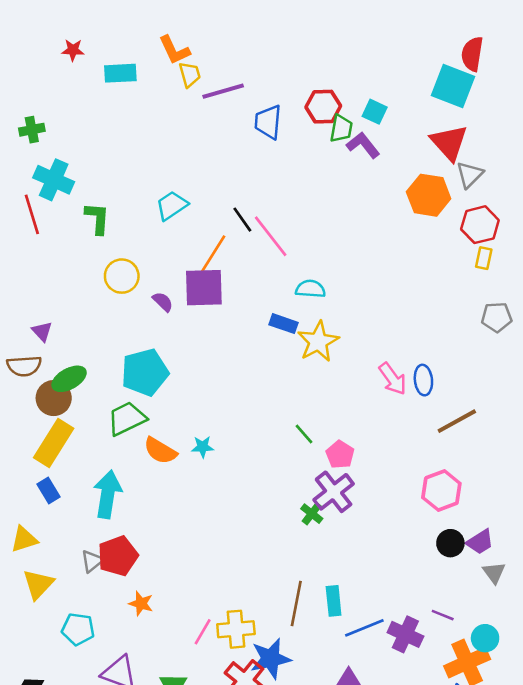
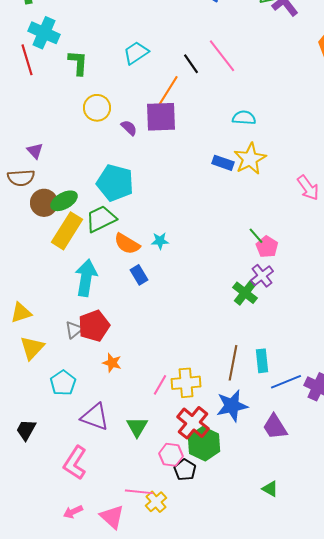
pink line: (271, 236) -> (222, 56), moved
blue rectangle: (283, 324) -> (223, 163), moved
cyan pentagon: (145, 372) -> (115, 183), turned 30
green ellipse: (69, 379) -> (64, 201), moved
green line: (304, 434) -> (256, 236), moved
yellow rectangle: (54, 443) -> (67, 231), moved
blue rectangle: (49, 490) -> (139, 275), moved
purple cross: (334, 492) -> (262, 276), size x0.7
green cross: (312, 514) -> (245, 293), size x1.4
cyan pentagon: (78, 629) -> (63, 383), turned 30
blue star: (271, 659) -> (232, 406), moved

